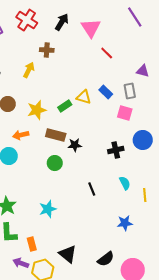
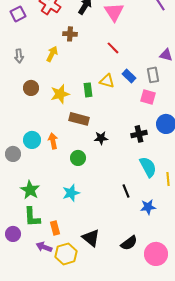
red line: (107, 53) -> (113, 48), moved
green rectangle: (65, 106) -> (88, 90), turned -64
orange arrow: (21, 135) -> (53, 141), moved, turned 91
black star: (75, 145) -> (101, 138), moved
green circle: (55, 163) -> (78, 158), moved
cyan semicircle: (125, 183) -> (148, 167), size x1.5
black line: (92, 189) -> (126, 191), moved

